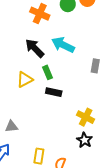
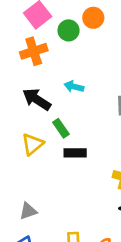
orange cross: (40, 14) -> (34, 51), turned -30
cyan arrow: (63, 45) -> (74, 87), size x0.6

